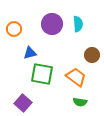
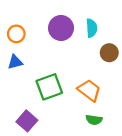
blue triangle: (30, 53) -> (15, 62), moved
brown circle: (92, 55) -> (109, 53), moved
green square: (42, 74) -> (49, 87), turned -30

